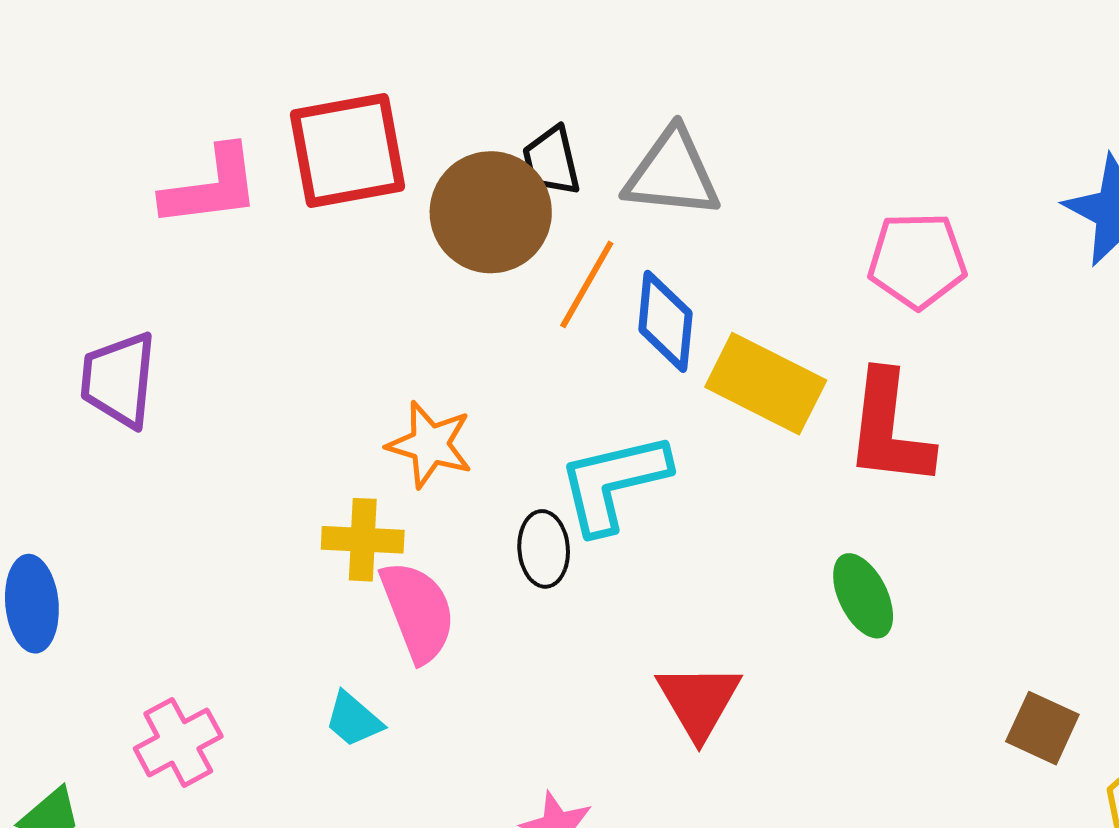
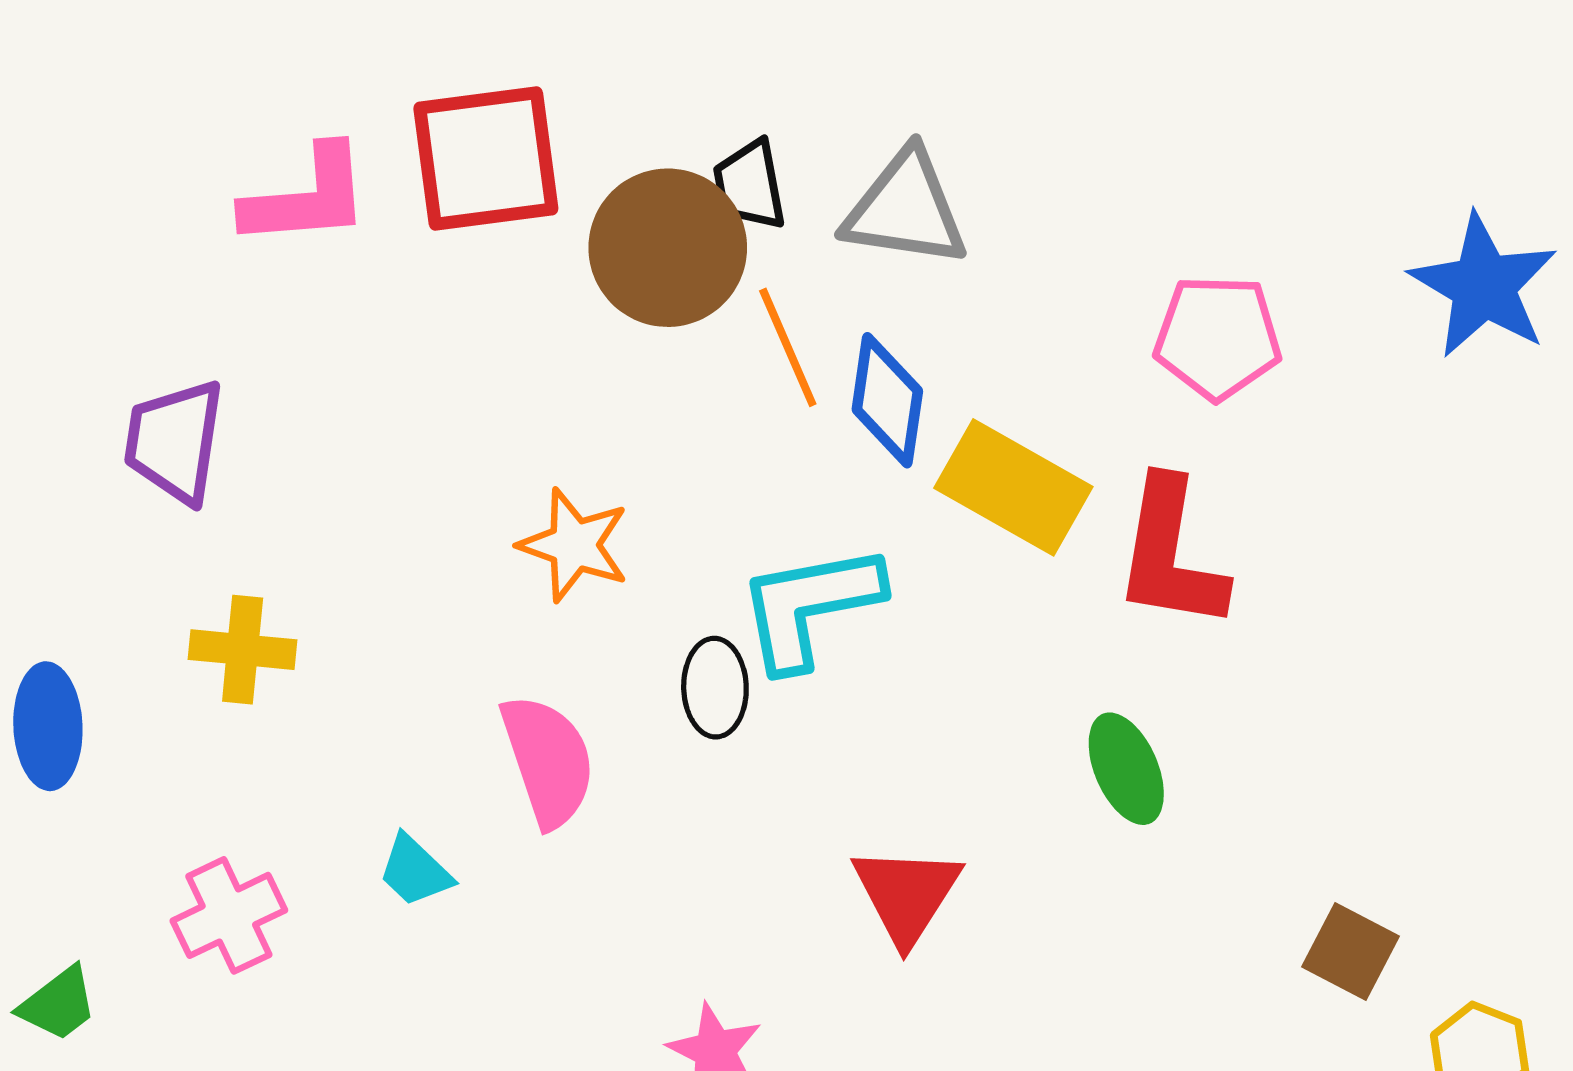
orange line: (587, 284) -> (788, 347), turned -56
yellow cross: (363, 540) -> (243, 650), moved
cyan trapezoid: (354, 720) -> (415, 871), moved

